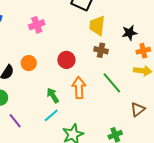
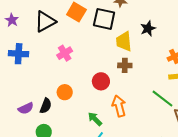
black star: (129, 33) -> (148, 28), moved
brown cross: (101, 50) -> (125, 65), moved
green line: (112, 83) -> (162, 99), moved

